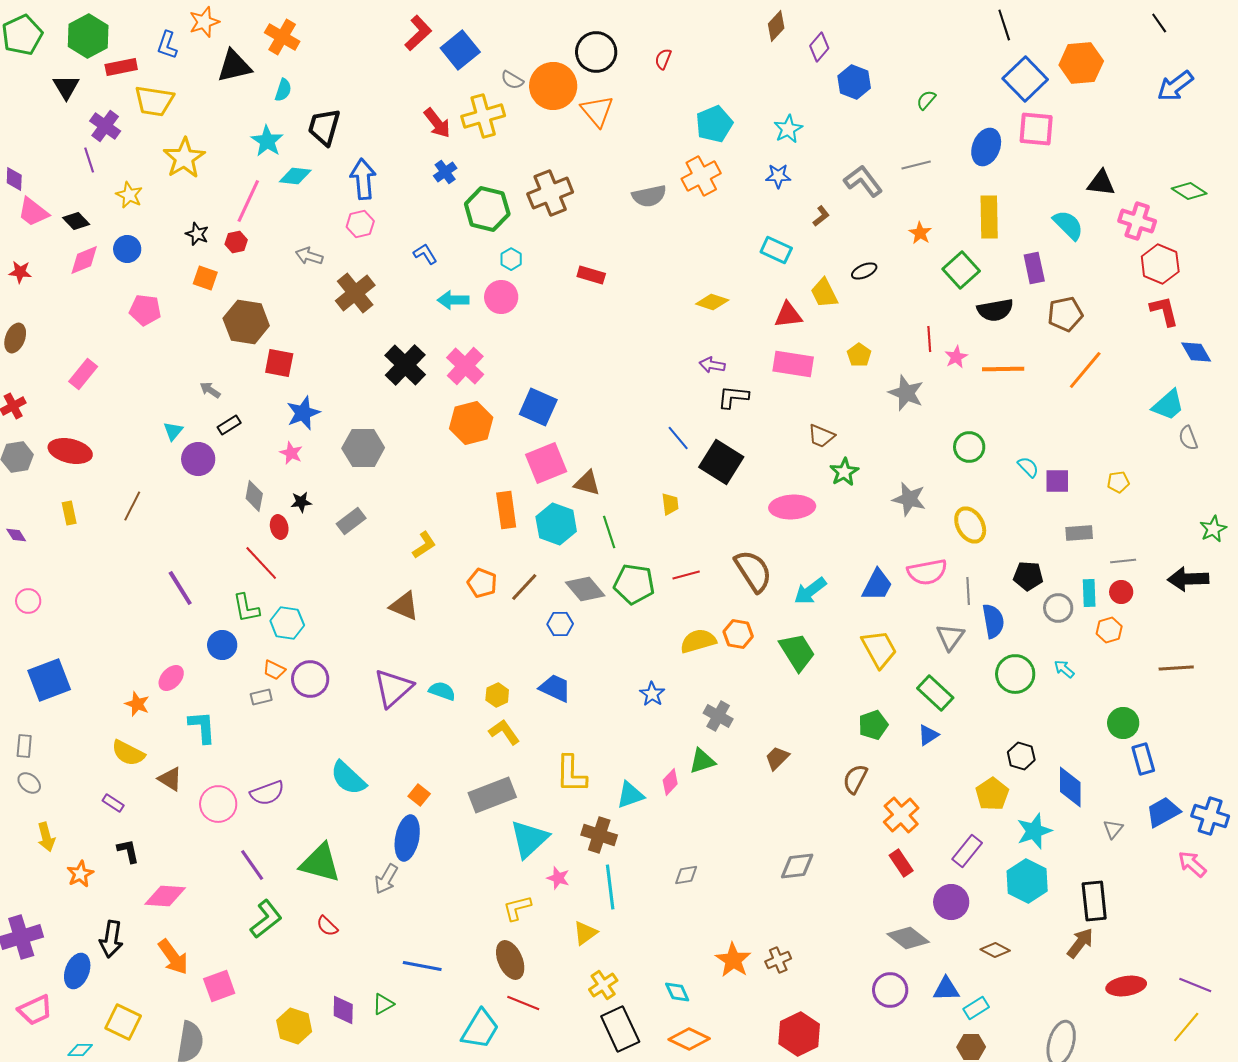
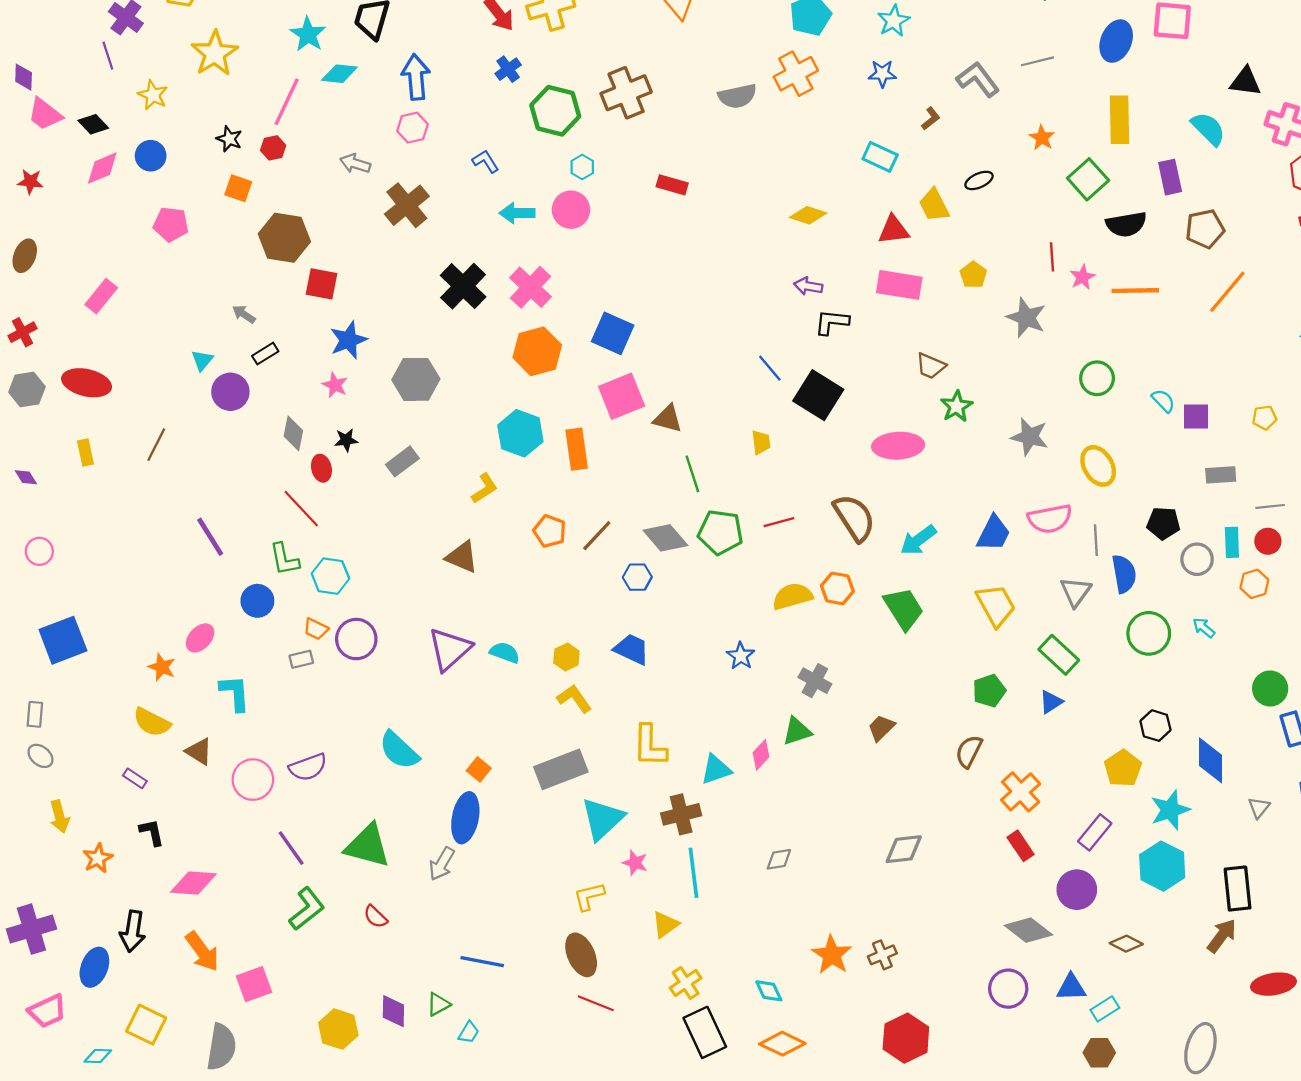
cyan hexagon: (556, 524) -> (520, 433), moved
brown cross: (599, 835) -> (681, 814), turned -32
cyan trapezoid: (480, 1029) -> (469, 1032), moved, size x0.5

